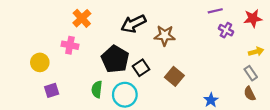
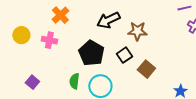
yellow circle: (40, 62) -> (21, 35), moved
black square: (141, 68) -> (124, 55), moved
purple square: (52, 90) -> (32, 82), turned -32

